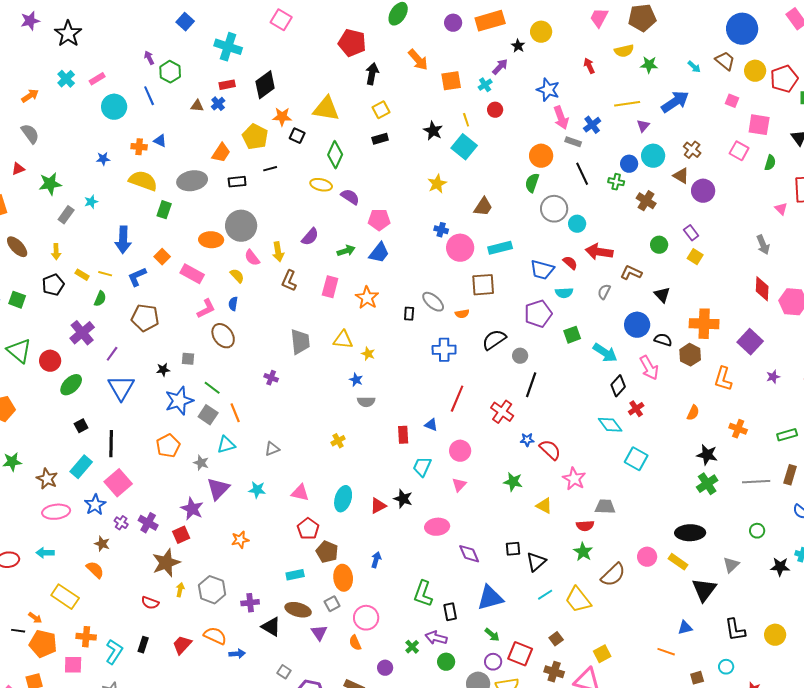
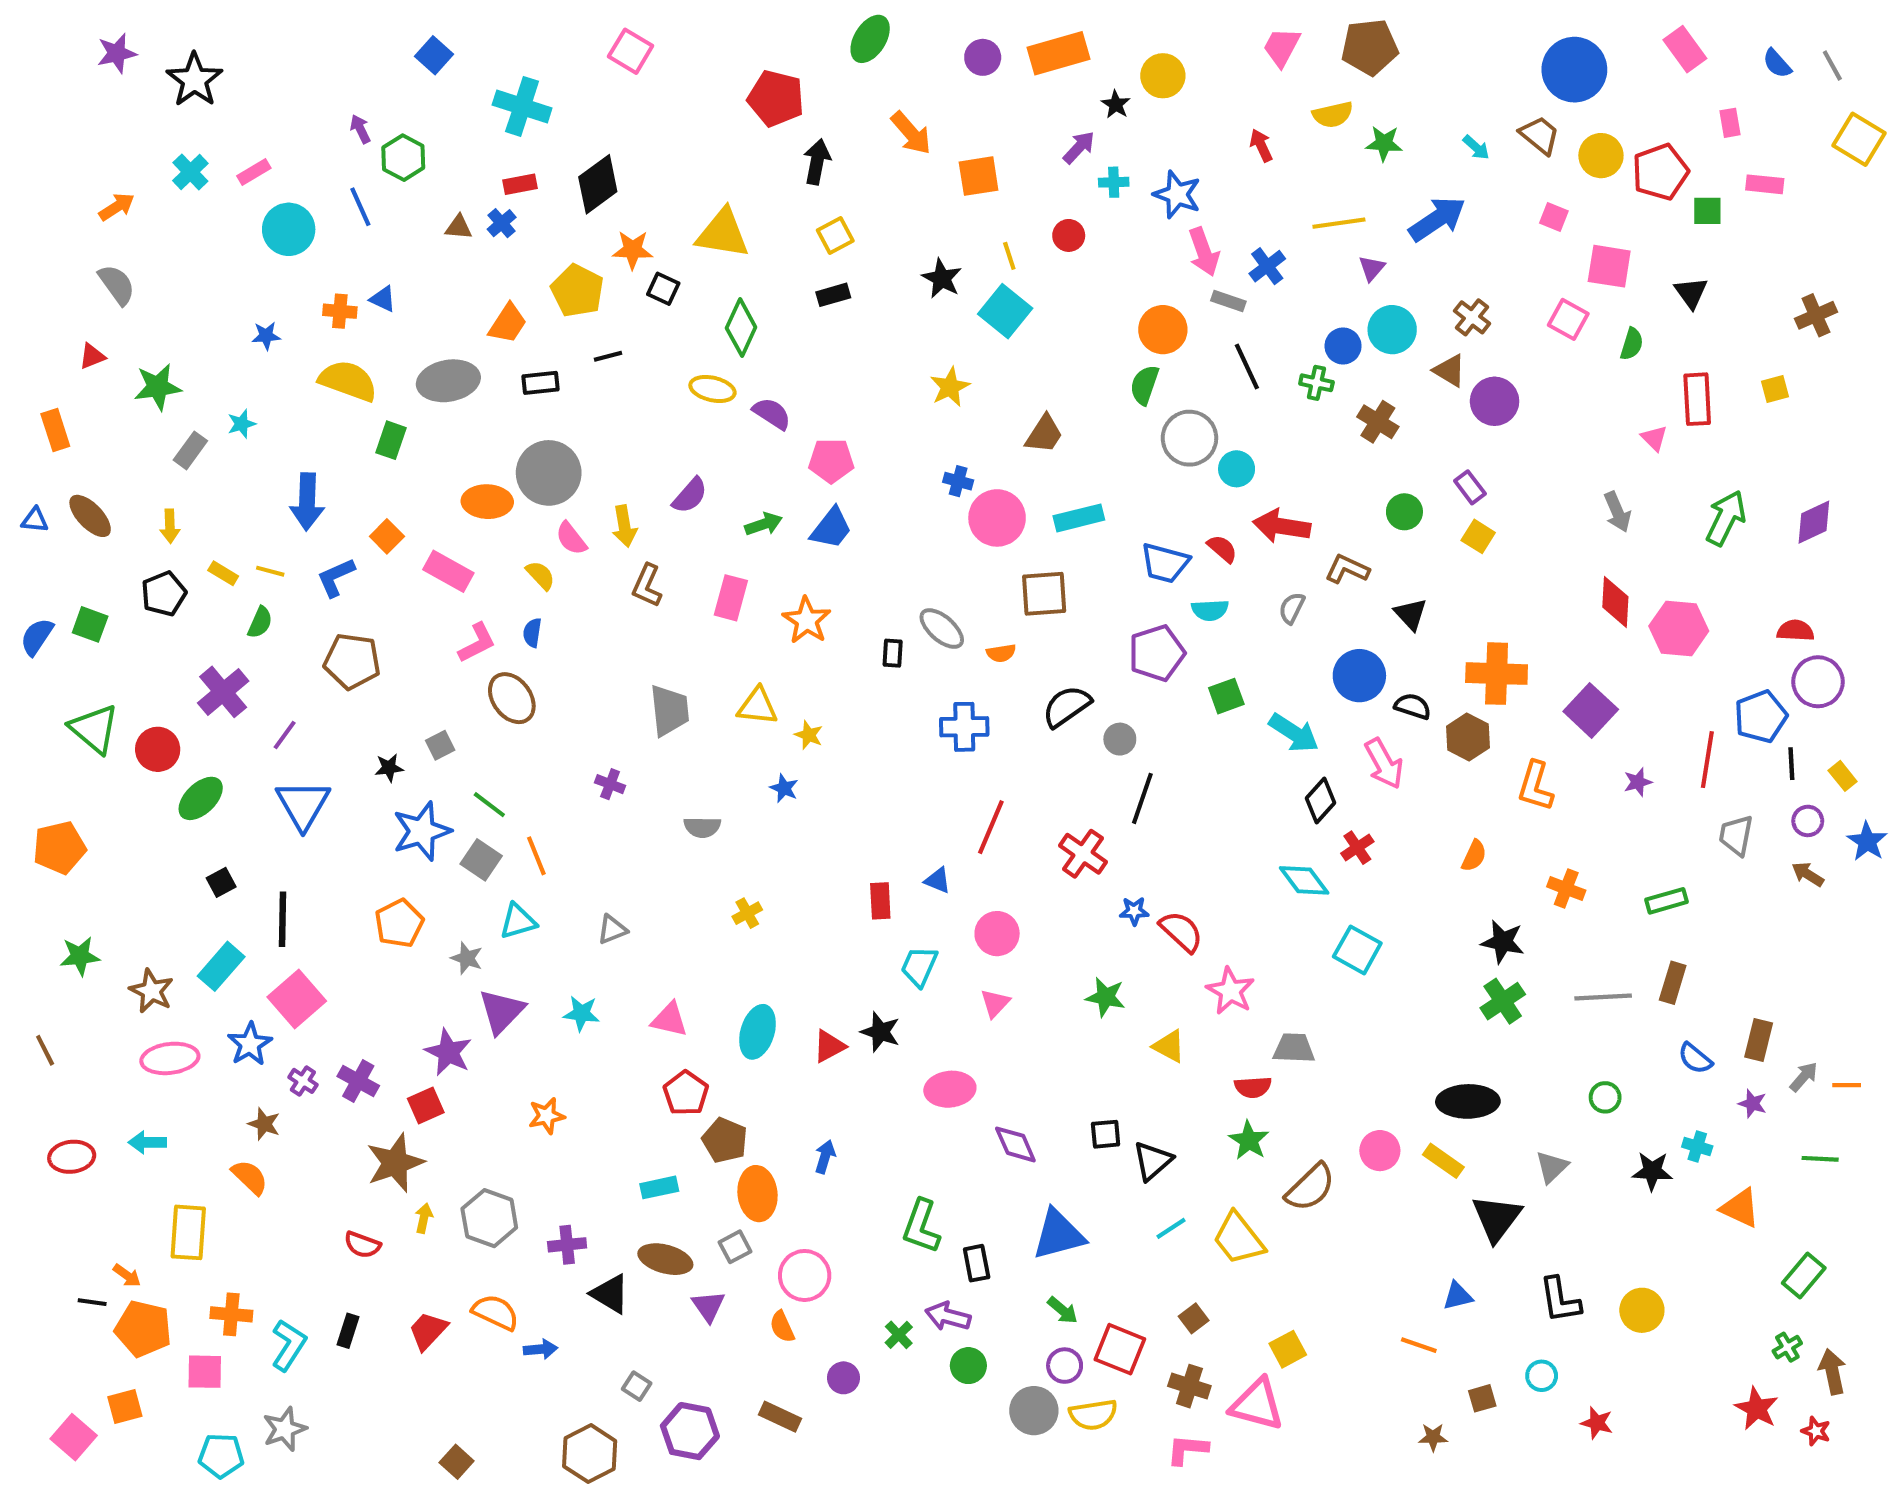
cyan cross: (485, 85) -> (1114, 182), moved, turned 32
gray square: (188, 359) -> (440, 745), turned -32
gray semicircle: (366, 402) -> (702, 827), moved
yellow rectangle: (65, 597) -> (188, 1232), turned 60

